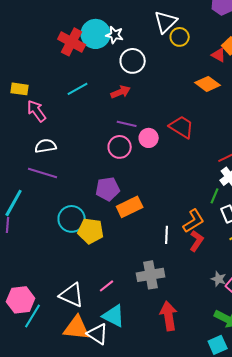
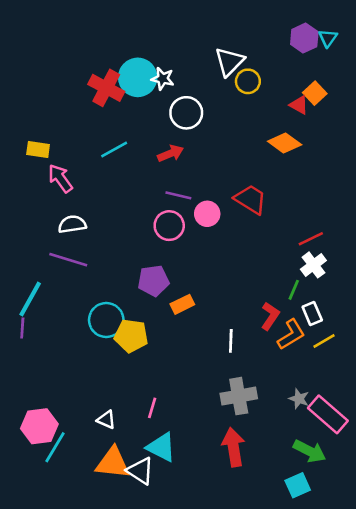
orange rectangle: (130, 207) -> (182, 304), size x0.7
orange L-shape: (194, 221) -> (291, 334), moved
red L-shape: (197, 241) -> (270, 316), moved
gray cross: (151, 275) -> (239, 396), moved
pink line: (107, 286) -> (152, 408), turned -35
white triangle: (72, 295) -> (106, 420), size x0.6

